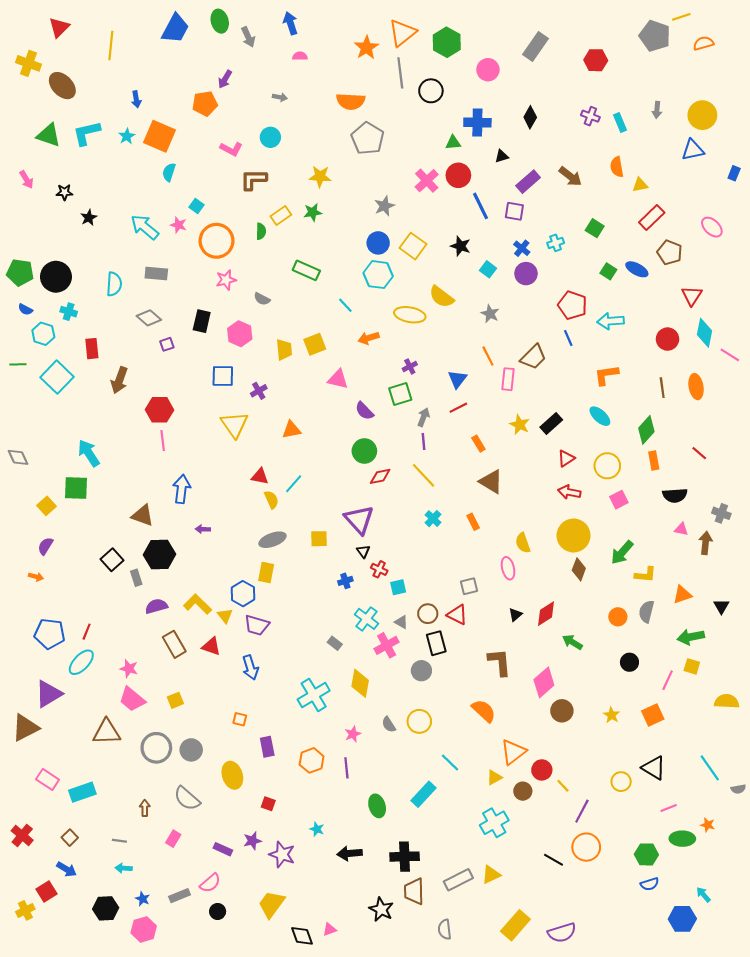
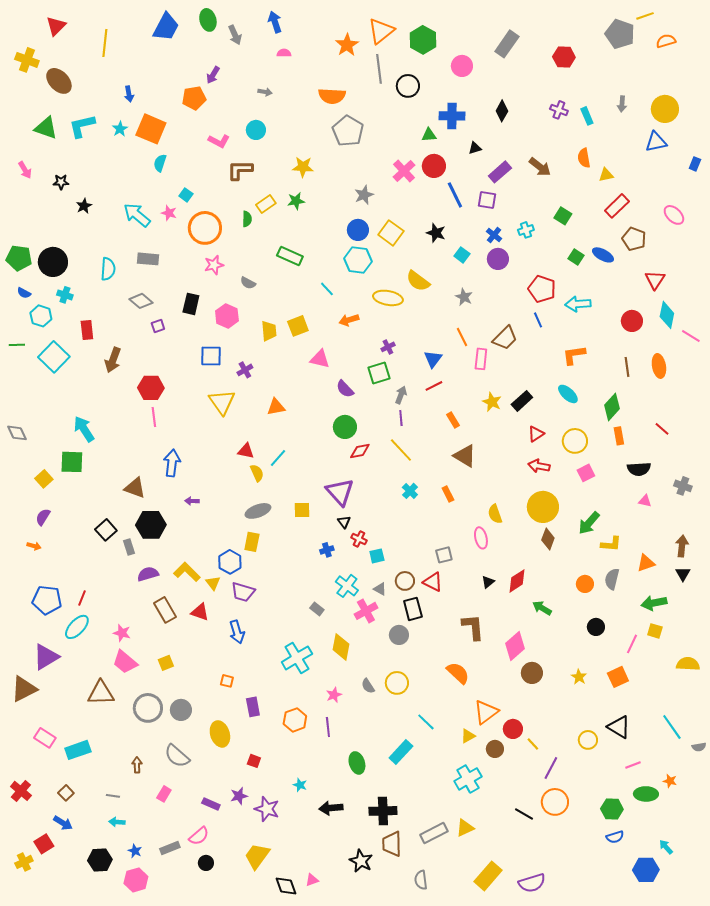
brown arrow: (706, 543) -> (682, 546), moved

